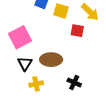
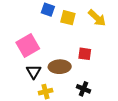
red square: (77, 31) -> (85, 54), moved

